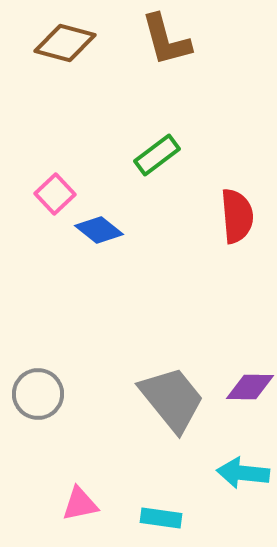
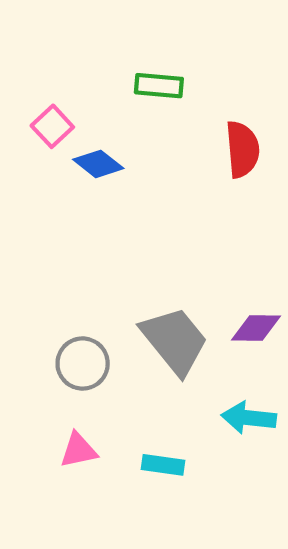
green rectangle: (157, 155) -> (159, 86), turned 42
gray circle: (38, 394) -> (83, 364), moved

